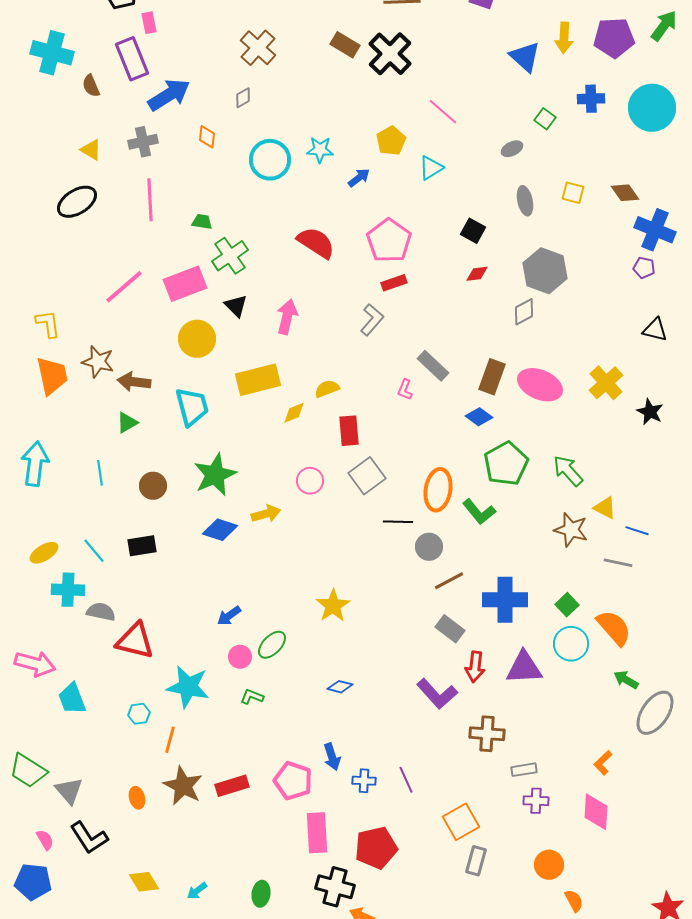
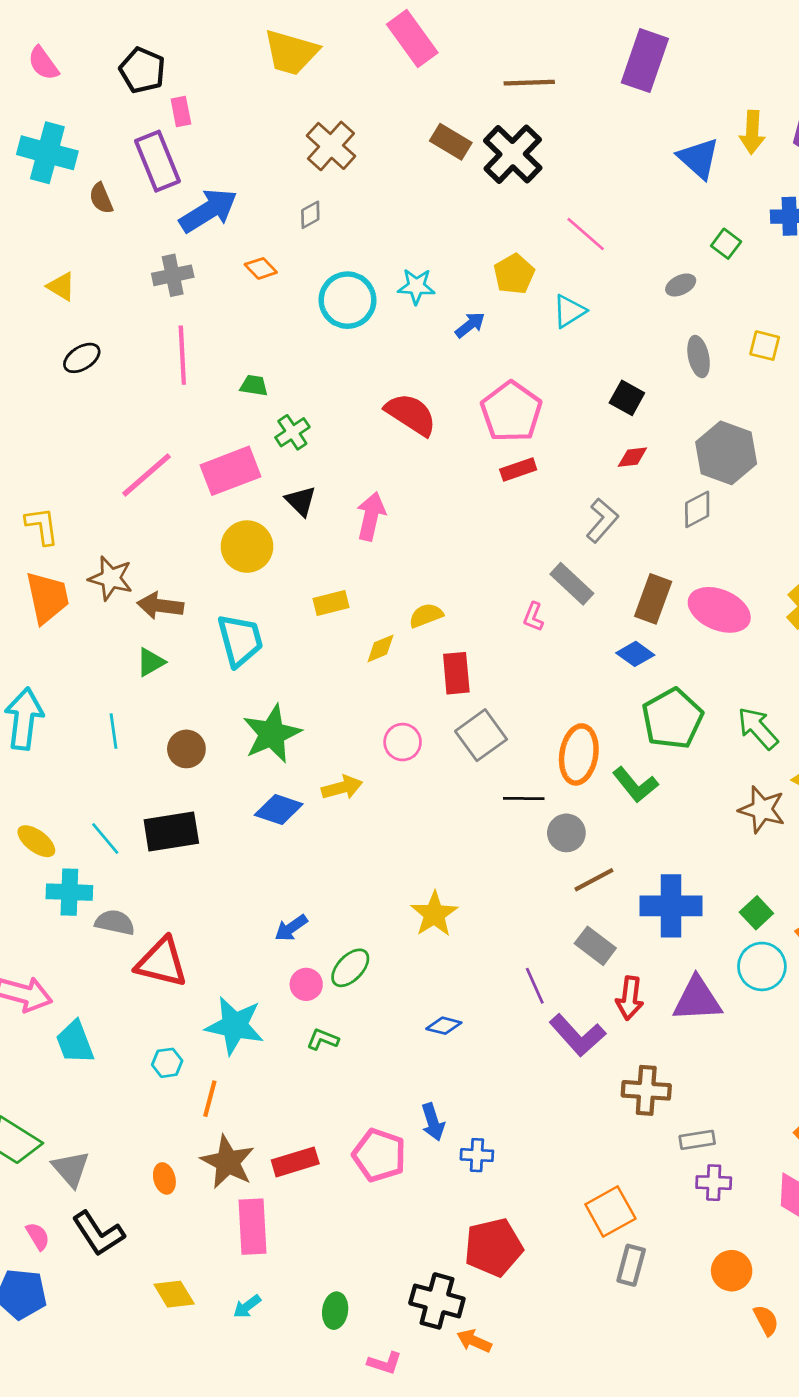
orange diamond: (207, 137) -> (261, 268), turned -50
yellow triangle: (91, 150) -> (61, 286), moved
black ellipse: (77, 202) -> (82, 358), size x0.7
green cross: (230, 256) -> (292, 432), size x0.7
gray L-shape: (372, 320) -> (602, 520), moved
yellow rectangle: (258, 380) -> (331, 603), size x0.6
black rectangle: (142, 546) -> (171, 832), size x1.4
yellow ellipse: (44, 553) -> (36, 841), turned 68
purple line: (406, 780) -> (535, 986), moved
pink rectangle: (317, 833) -> (253, 1227), moved

